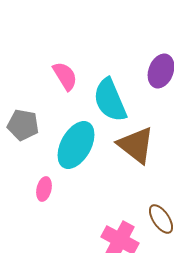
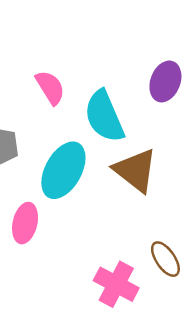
pink ellipse: (44, 189) -> (25, 223), size x1.4

